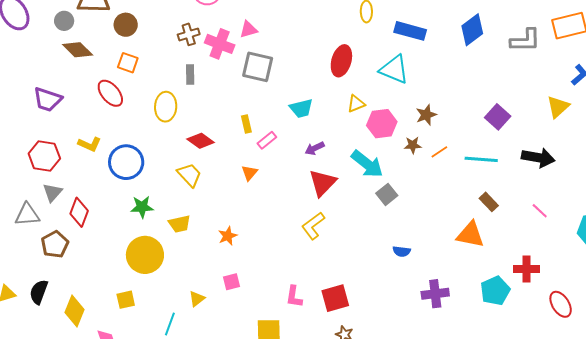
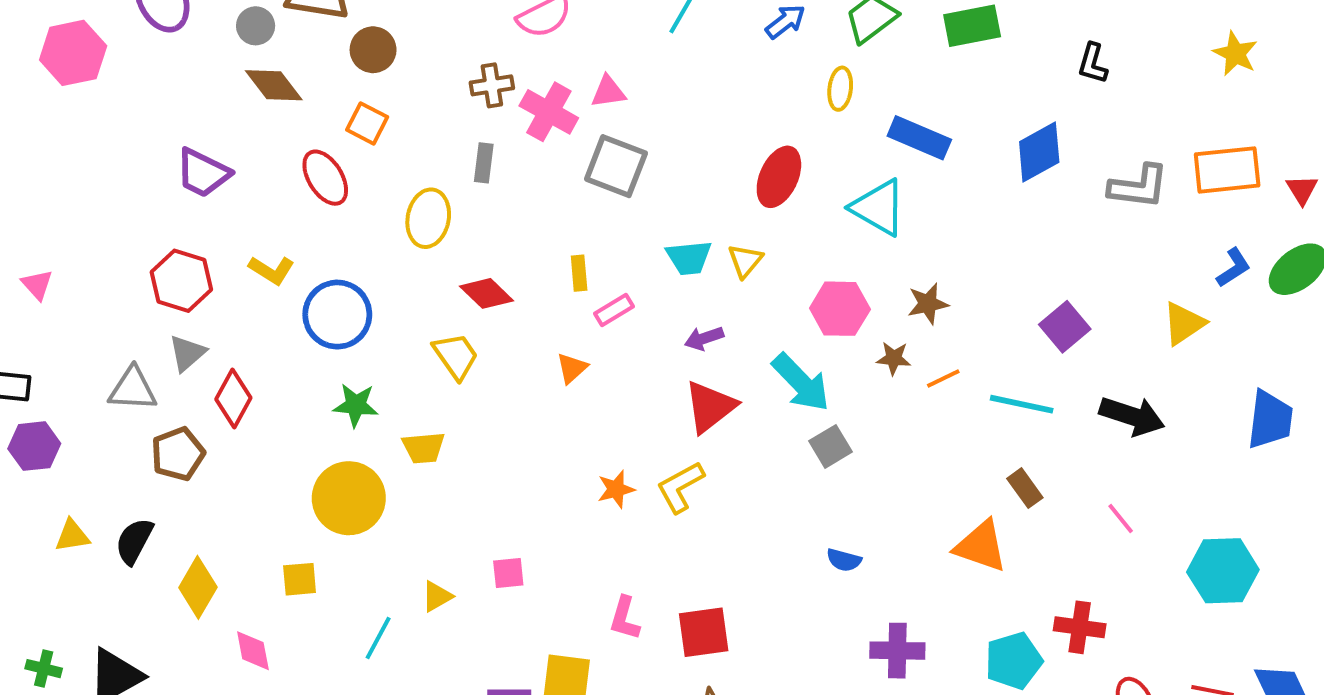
yellow triangle: (356, 104) -> (745, 261), moved, turned -36
orange star: (228, 236) -> (616, 489), moved

